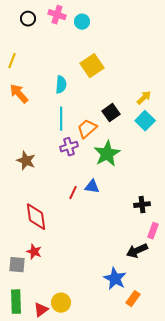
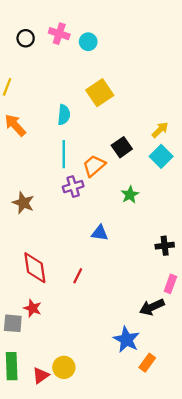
green star: (107, 154) -> (130, 195), moved, size x0.6
red line: (73, 193) -> (78, 276), moved
black cross: (142, 205) -> (165, 246), moved

